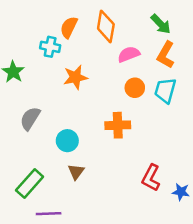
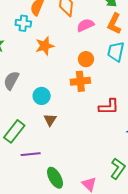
orange circle: (135, 88) -> (86, 59), moved
red L-shape: (151, 178) -> (109, 107), moved, turned -115

